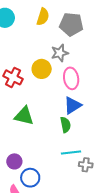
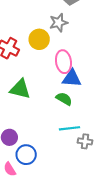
pink ellipse: (71, 78) -> (63, 62), moved
blue triangle: (73, 105) -> (72, 78), turned 36
green semicircle: (66, 125) -> (64, 99), turned -49

